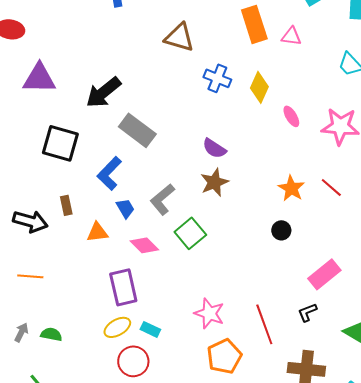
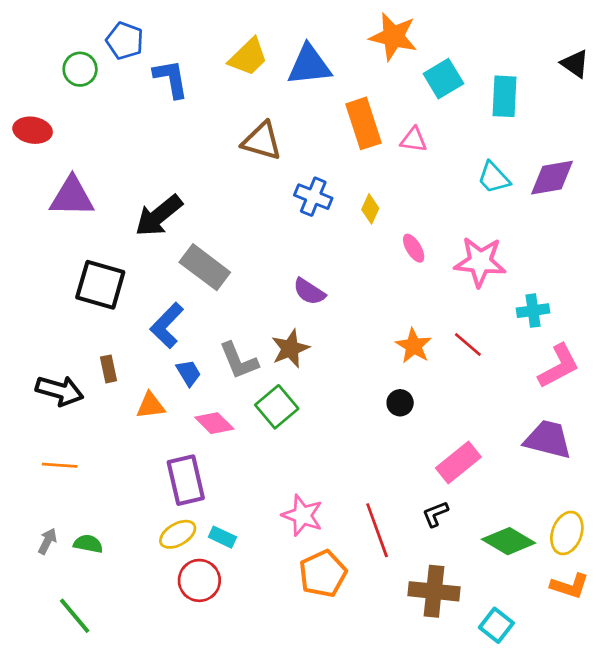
yellow diamond: (259, 87) -> (370, 209), size x0.7
brown star: (214, 182) -> (290, 349), moved
gray L-shape: (162, 199) -> (239, 361), turned -72

